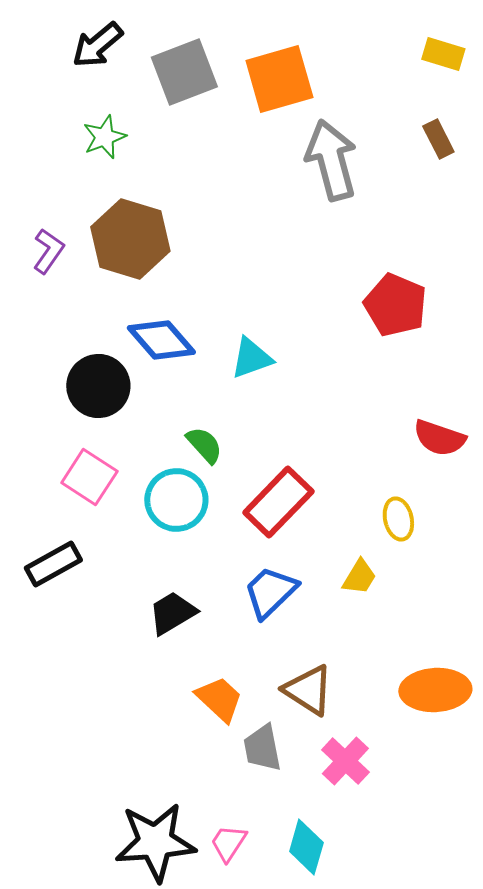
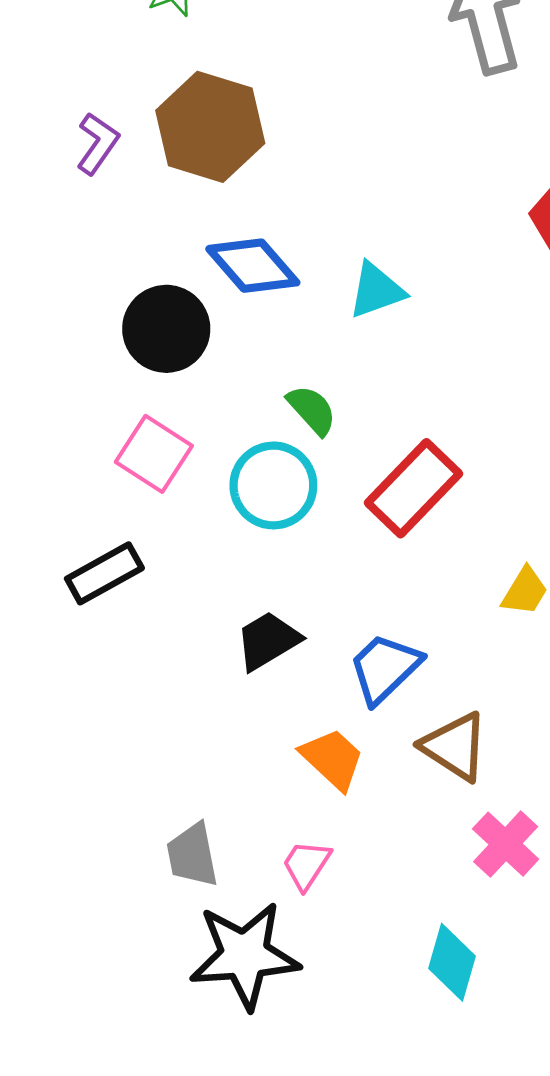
blue trapezoid: (270, 592) -> (385, 668), moved
gray trapezoid: (262, 748) -> (192, 855), moved
pink trapezoid: (228, 843) -> (306, 865), moved

